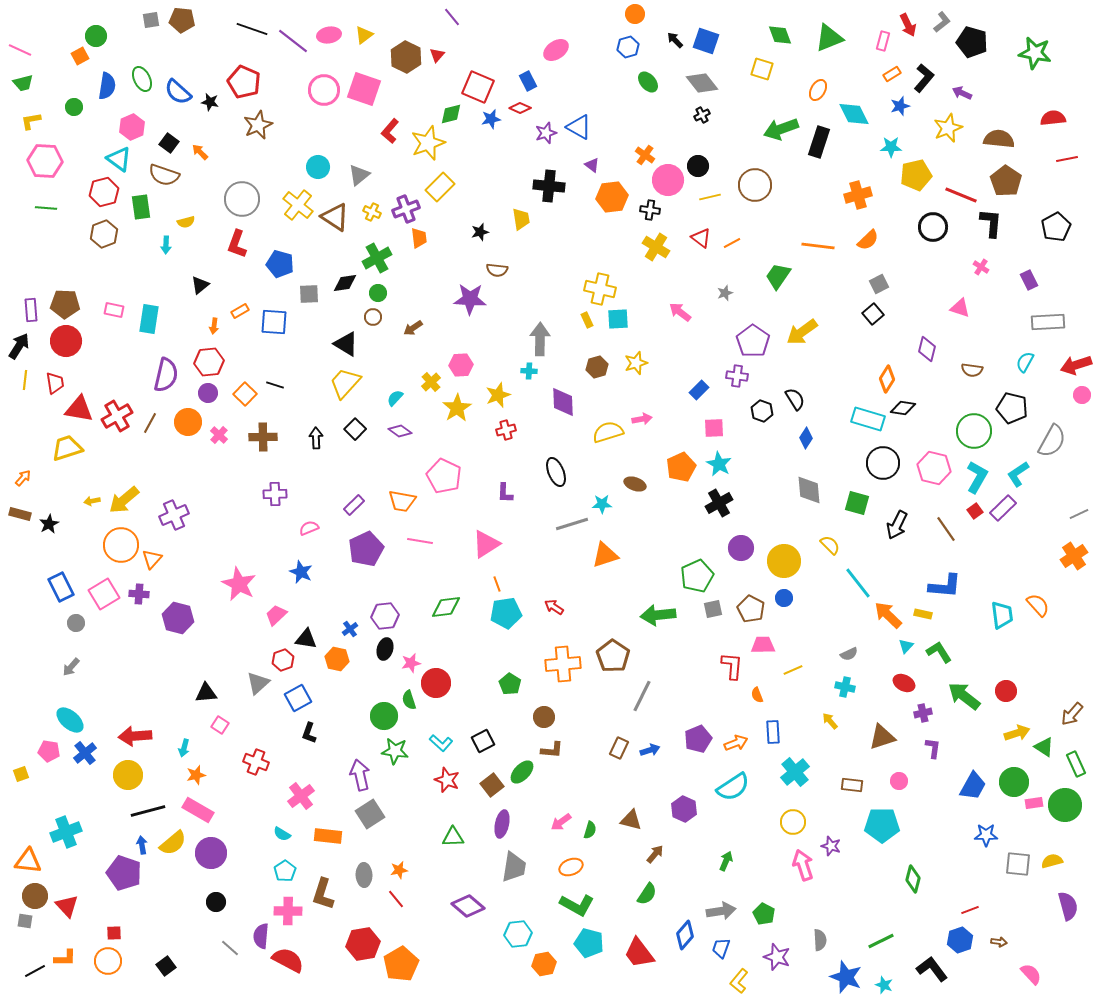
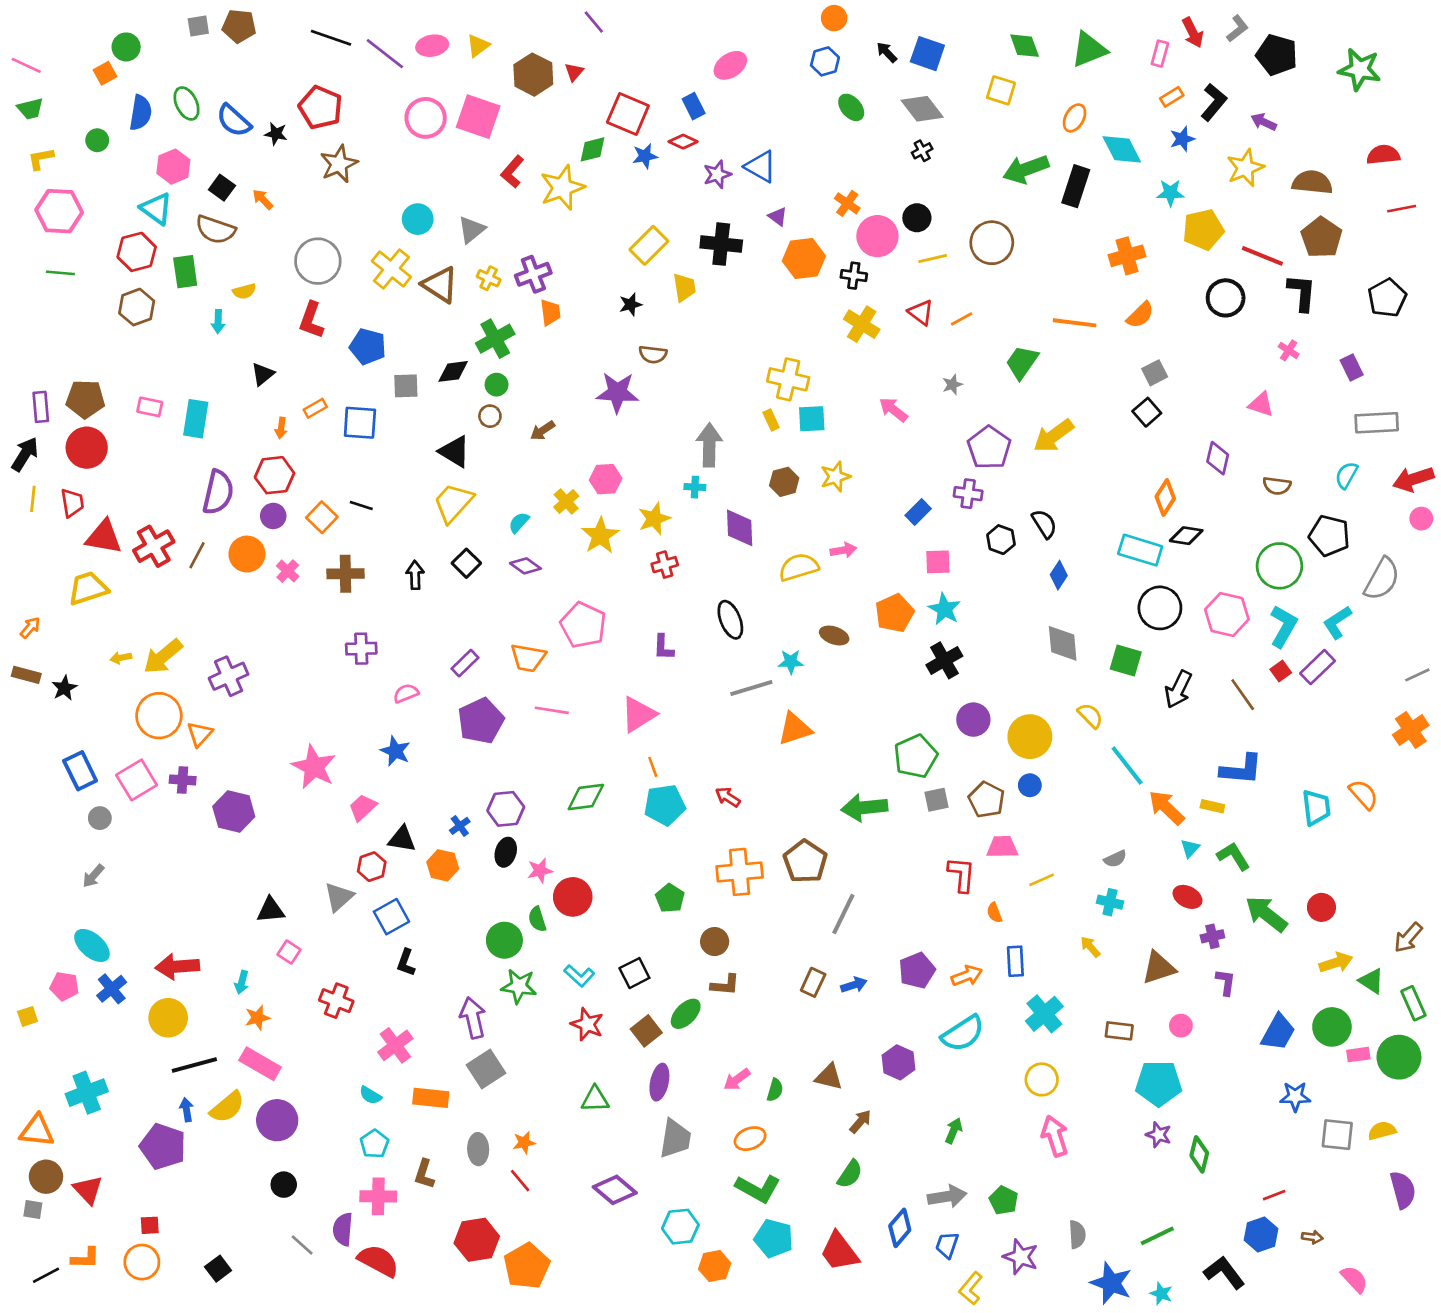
yellow rectangle: (440, 187) -> (649, 245), moved
purple star: (831, 846) -> (1159, 1135), moved
brown L-shape: (323, 894) -> (424, 1174), size x0.7

